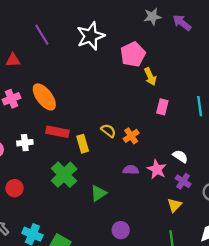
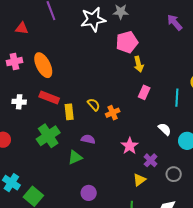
gray star: (152, 17) -> (121, 12), moved
white semicircle: (180, 156) -> (165, 129), moved
purple semicircle: (131, 170) -> (88, 139), moved

